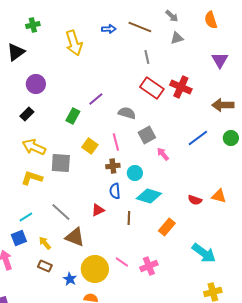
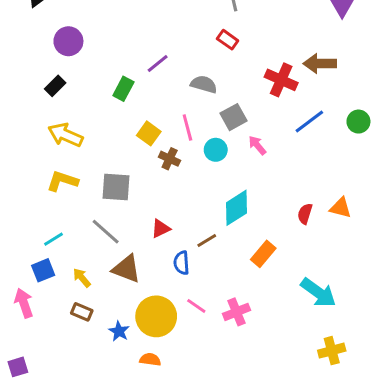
red cross: (181, 87) -> (281, 80), moved
red rectangle: (152, 88) -> (228, 40), moved, size x0.6
brown arrow: (223, 105) -> (320, 64), moved
gray square: (61, 163) -> (116, 187), moved
brown cross: (113, 166) -> (170, 159), moved, turned 32
cyan circle: (135, 173) -> (216, 150), moved
blue semicircle: (115, 191) -> (181, 263), moved
cyan diamond: (149, 196) -> (236, 208), turned -50
red semicircle: (195, 200) -> (305, 214), turned 88
brown line: (129, 218) -> (207, 241), turned 56

